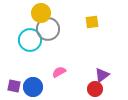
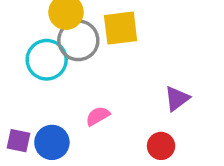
yellow square: (92, 22) -> (121, 28), moved, size x1.5
purple triangle: (102, 75) -> (177, 98), moved

